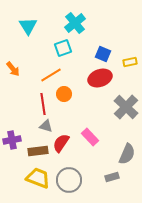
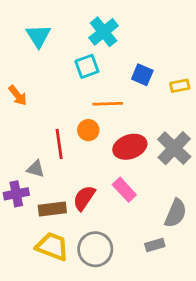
orange line: (51, 75) -> (108, 104), moved, turned 30
red ellipse: (100, 78) -> (130, 147), moved
gray triangle: (46, 126) -> (36, 169), moved

